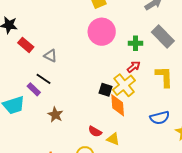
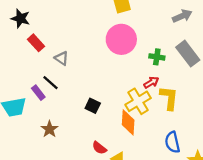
yellow L-shape: (164, 77) -> (169, 98), moved
black square: (105, 90) -> (93, 106), moved
brown star: (55, 115) -> (49, 129), moved
blue semicircle: (160, 118) -> (172, 142), turned 84

